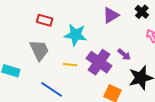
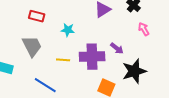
cyan star: (75, 35) -> (68, 30), size x0.6
purple cross: (99, 62) -> (92, 57), turned -35

